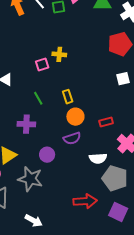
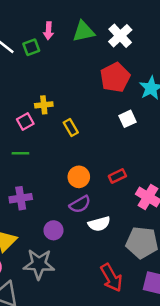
yellow rectangle: (68, 97) -> (71, 128), moved
green line: (38, 98) -> (20, 153), moved, turned -48
white semicircle: (98, 158) -> (99, 224), moved
red arrow: (85, 201) -> (111, 278), turned 75

